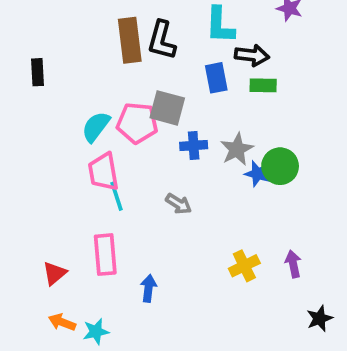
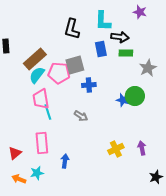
brown rectangle: (130, 40) -> (35, 59), moved, turned 55
gray square: (167, 108) -> (75, 65), turned -30
gray star: (237, 149) -> (148, 68), moved
cyan star: (96, 332) -> (37, 173), moved

